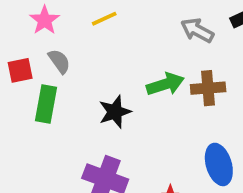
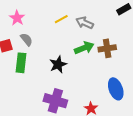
yellow line: (104, 19) -> (61, 19), moved
gray arrow: (197, 30) -> (85, 23), moved

